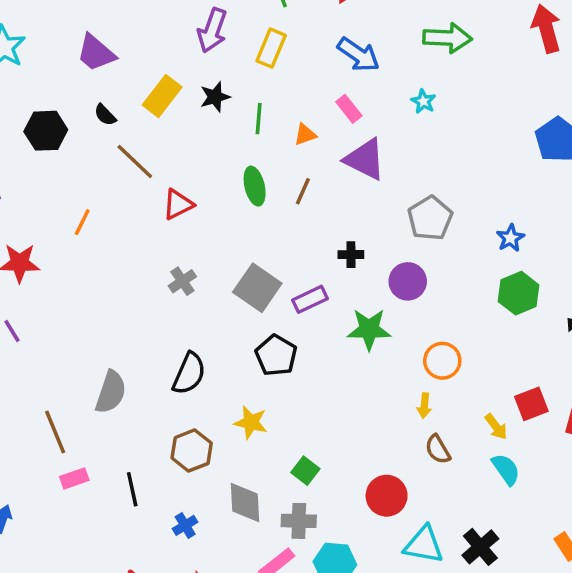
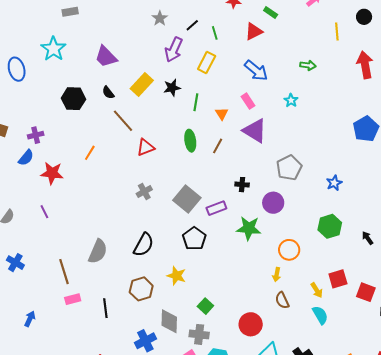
green arrow: (447, 38) -> (308, 65), size x0.6
orange triangle: (305, 135) -> (222, 114), turned -48
green hexagon: (519, 293) -> (330, 226), moved
blue cross: (185, 525) -> (145, 341), moved, size x1.5

